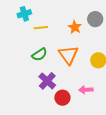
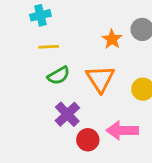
yellow line: (41, 28) -> (49, 47), moved
pink arrow: (86, 90) -> (122, 130), size x1.5

